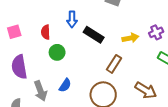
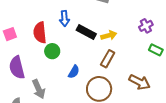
red semicircle: (46, 32) -> (40, 32), size x1.5
yellow arrow: (130, 38) -> (109, 35), moved
blue semicircle: (65, 85) -> (74, 72), moved

